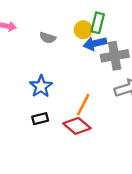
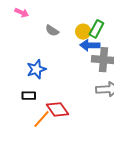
orange line: (83, 105) -> (42, 119), moved

